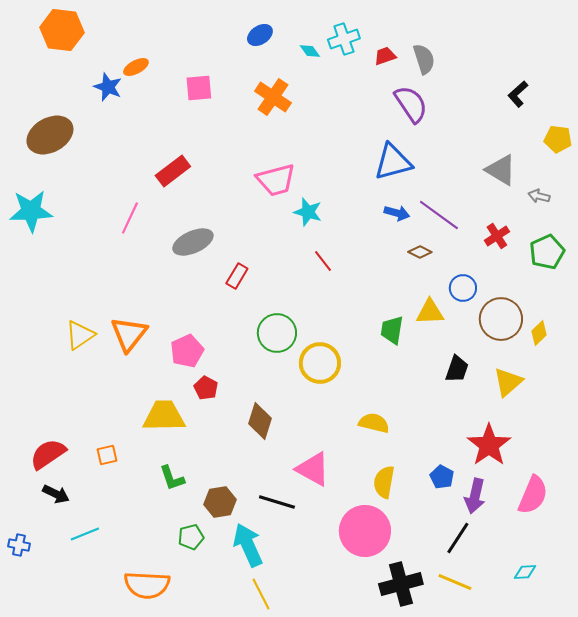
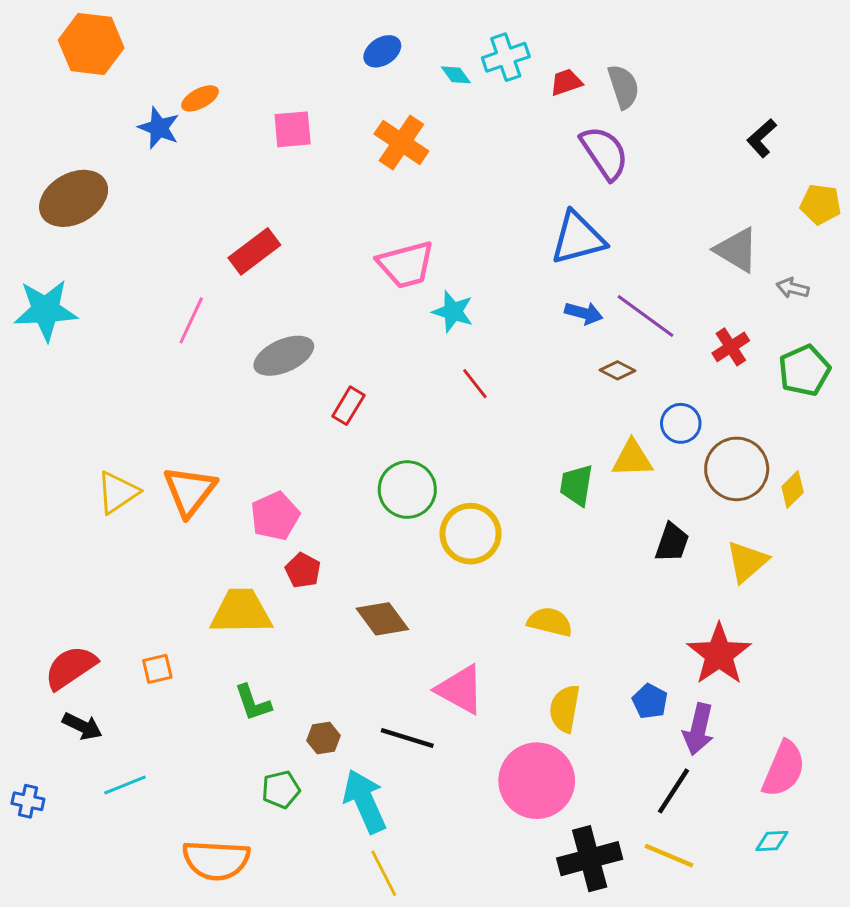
brown diamond: (260, 421) -> (382, 619), turned -54
pink semicircle: (533, 495) -> (784, 769), moved
brown hexagon: (220, 502) -> (323, 738), size x0.7

